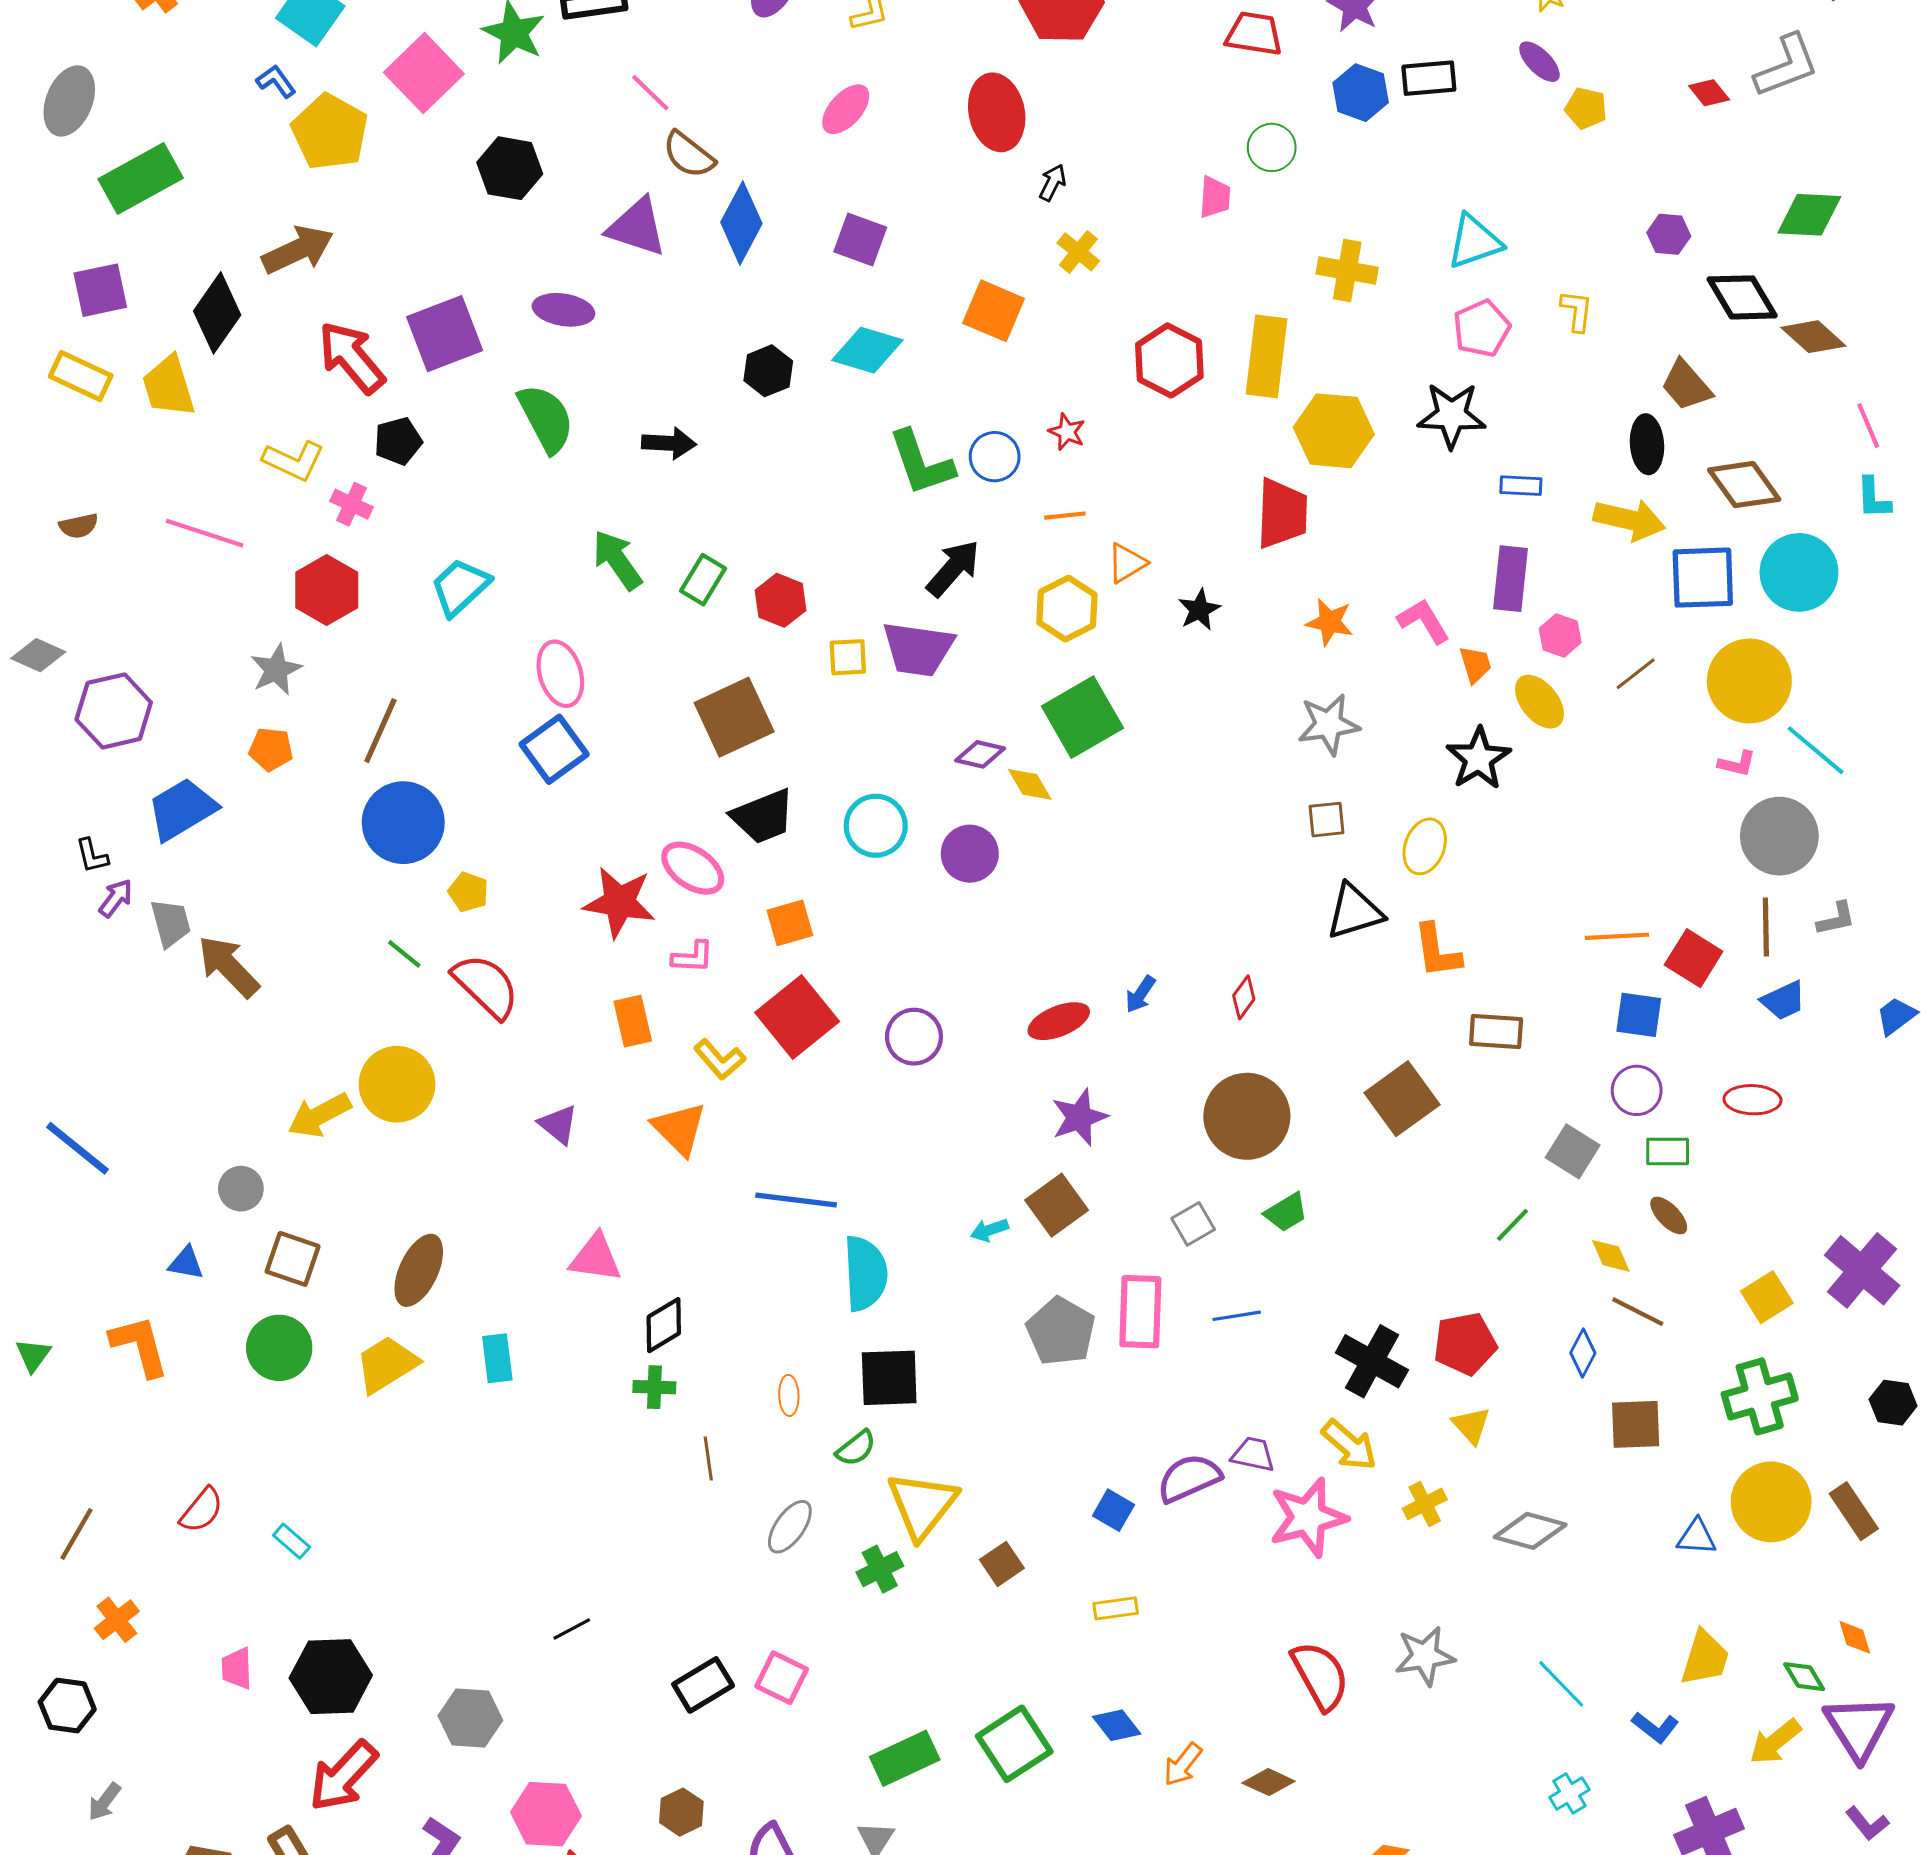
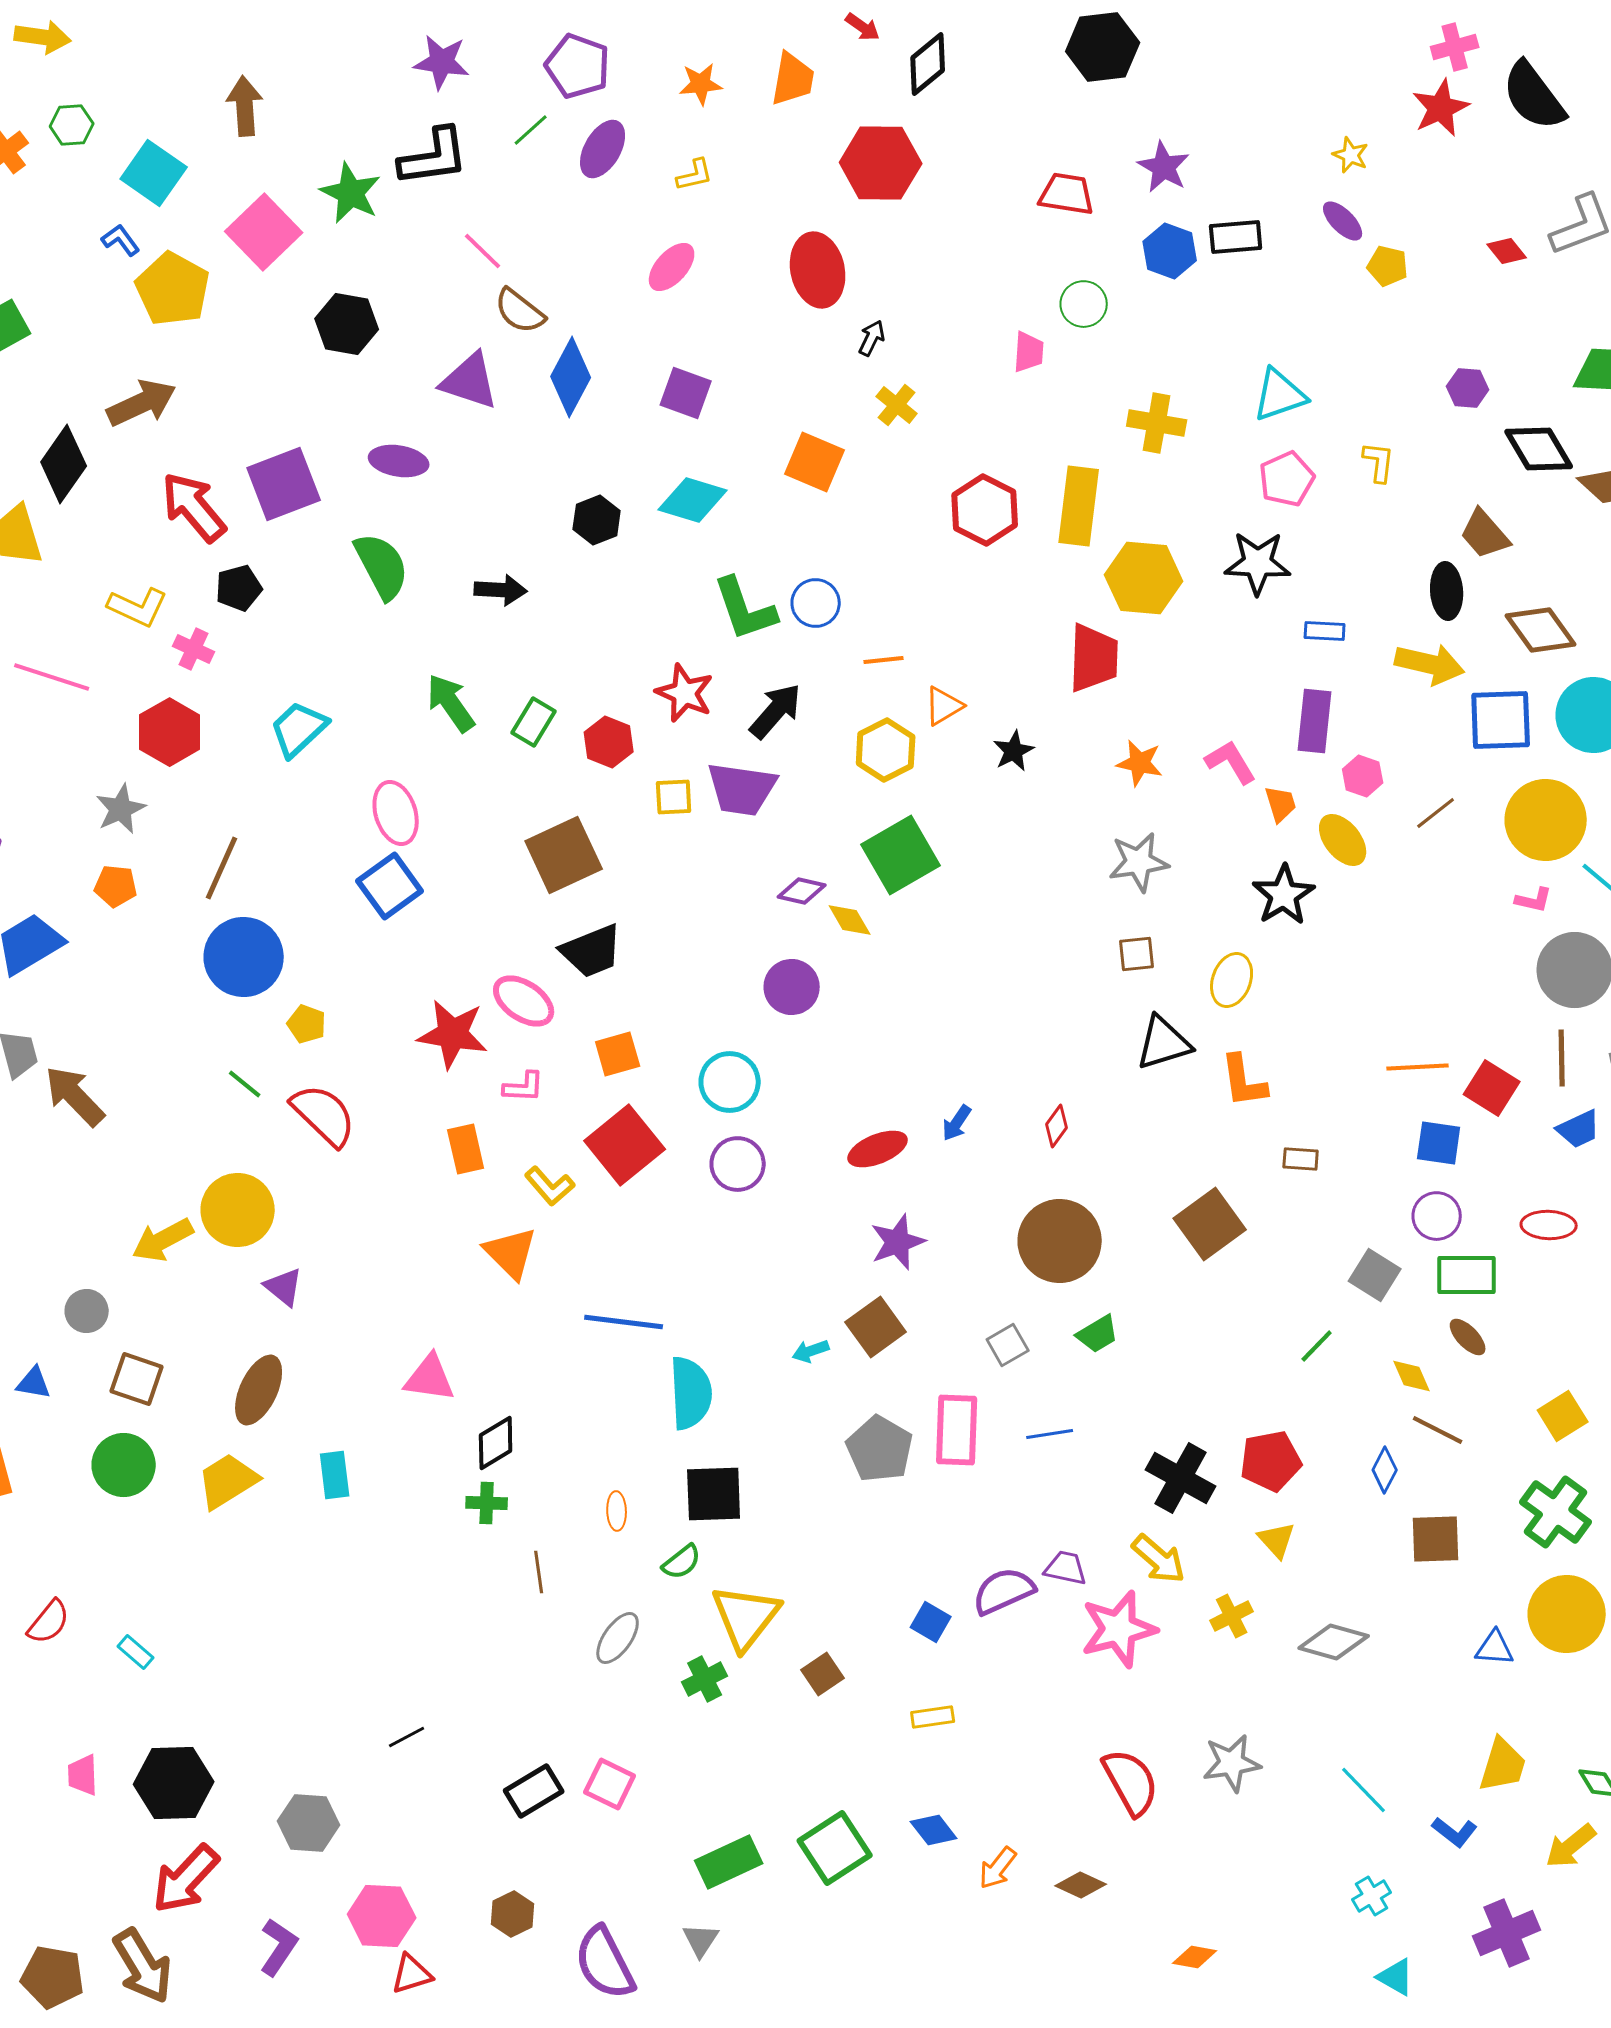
red star: (1067, 432) -> (685, 693), moved, size x1.6
cyan circle: (876, 826) -> (730, 1082), moved
brown rectangle: (1496, 1031) -> (1301, 1159), size x0.7
purple triangle: (558, 1125) -> (284, 1287), moved
green rectangle: (1668, 1151) -> (1467, 1275), size x1.4
green cross: (1760, 1396) -> (1556, 1512), turned -38

